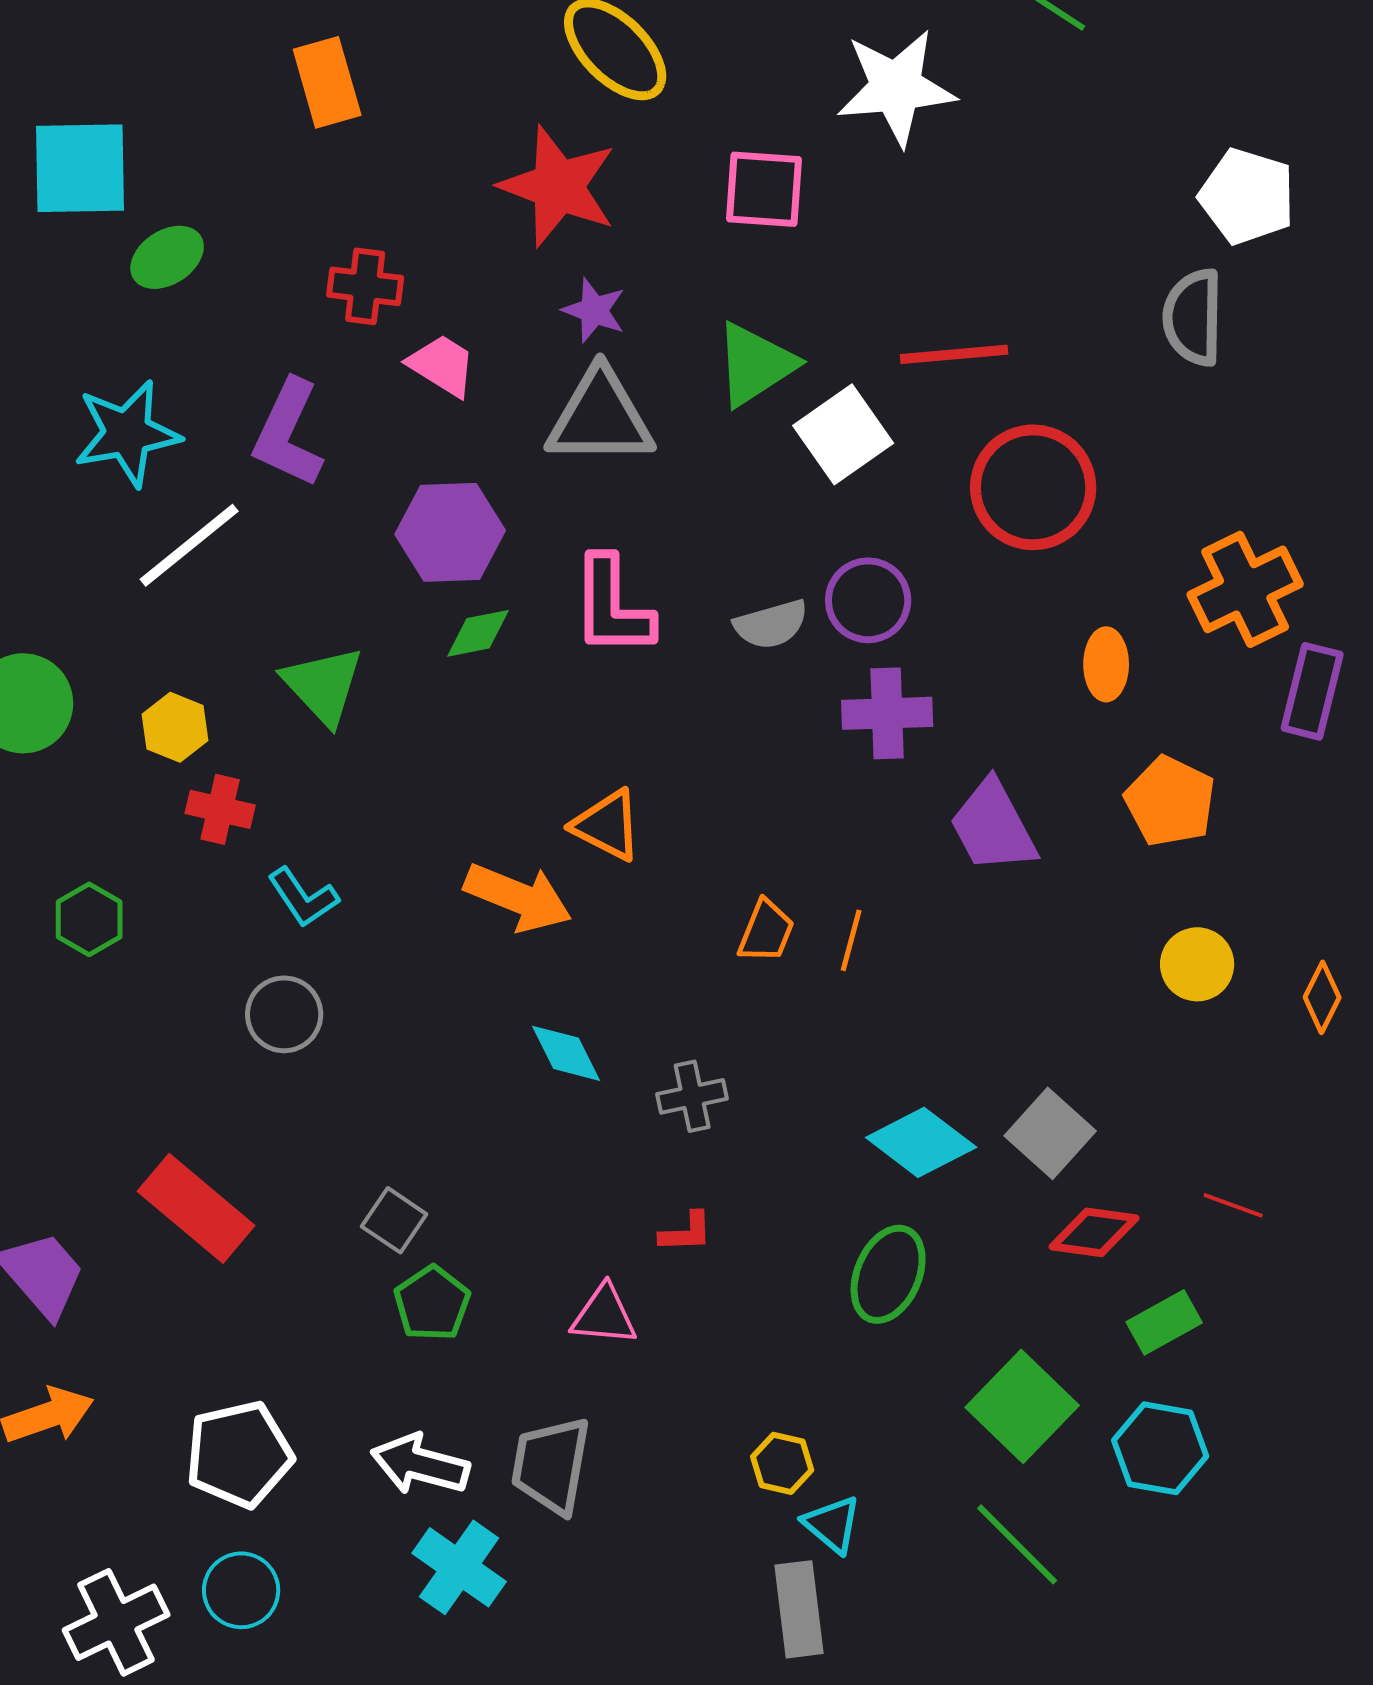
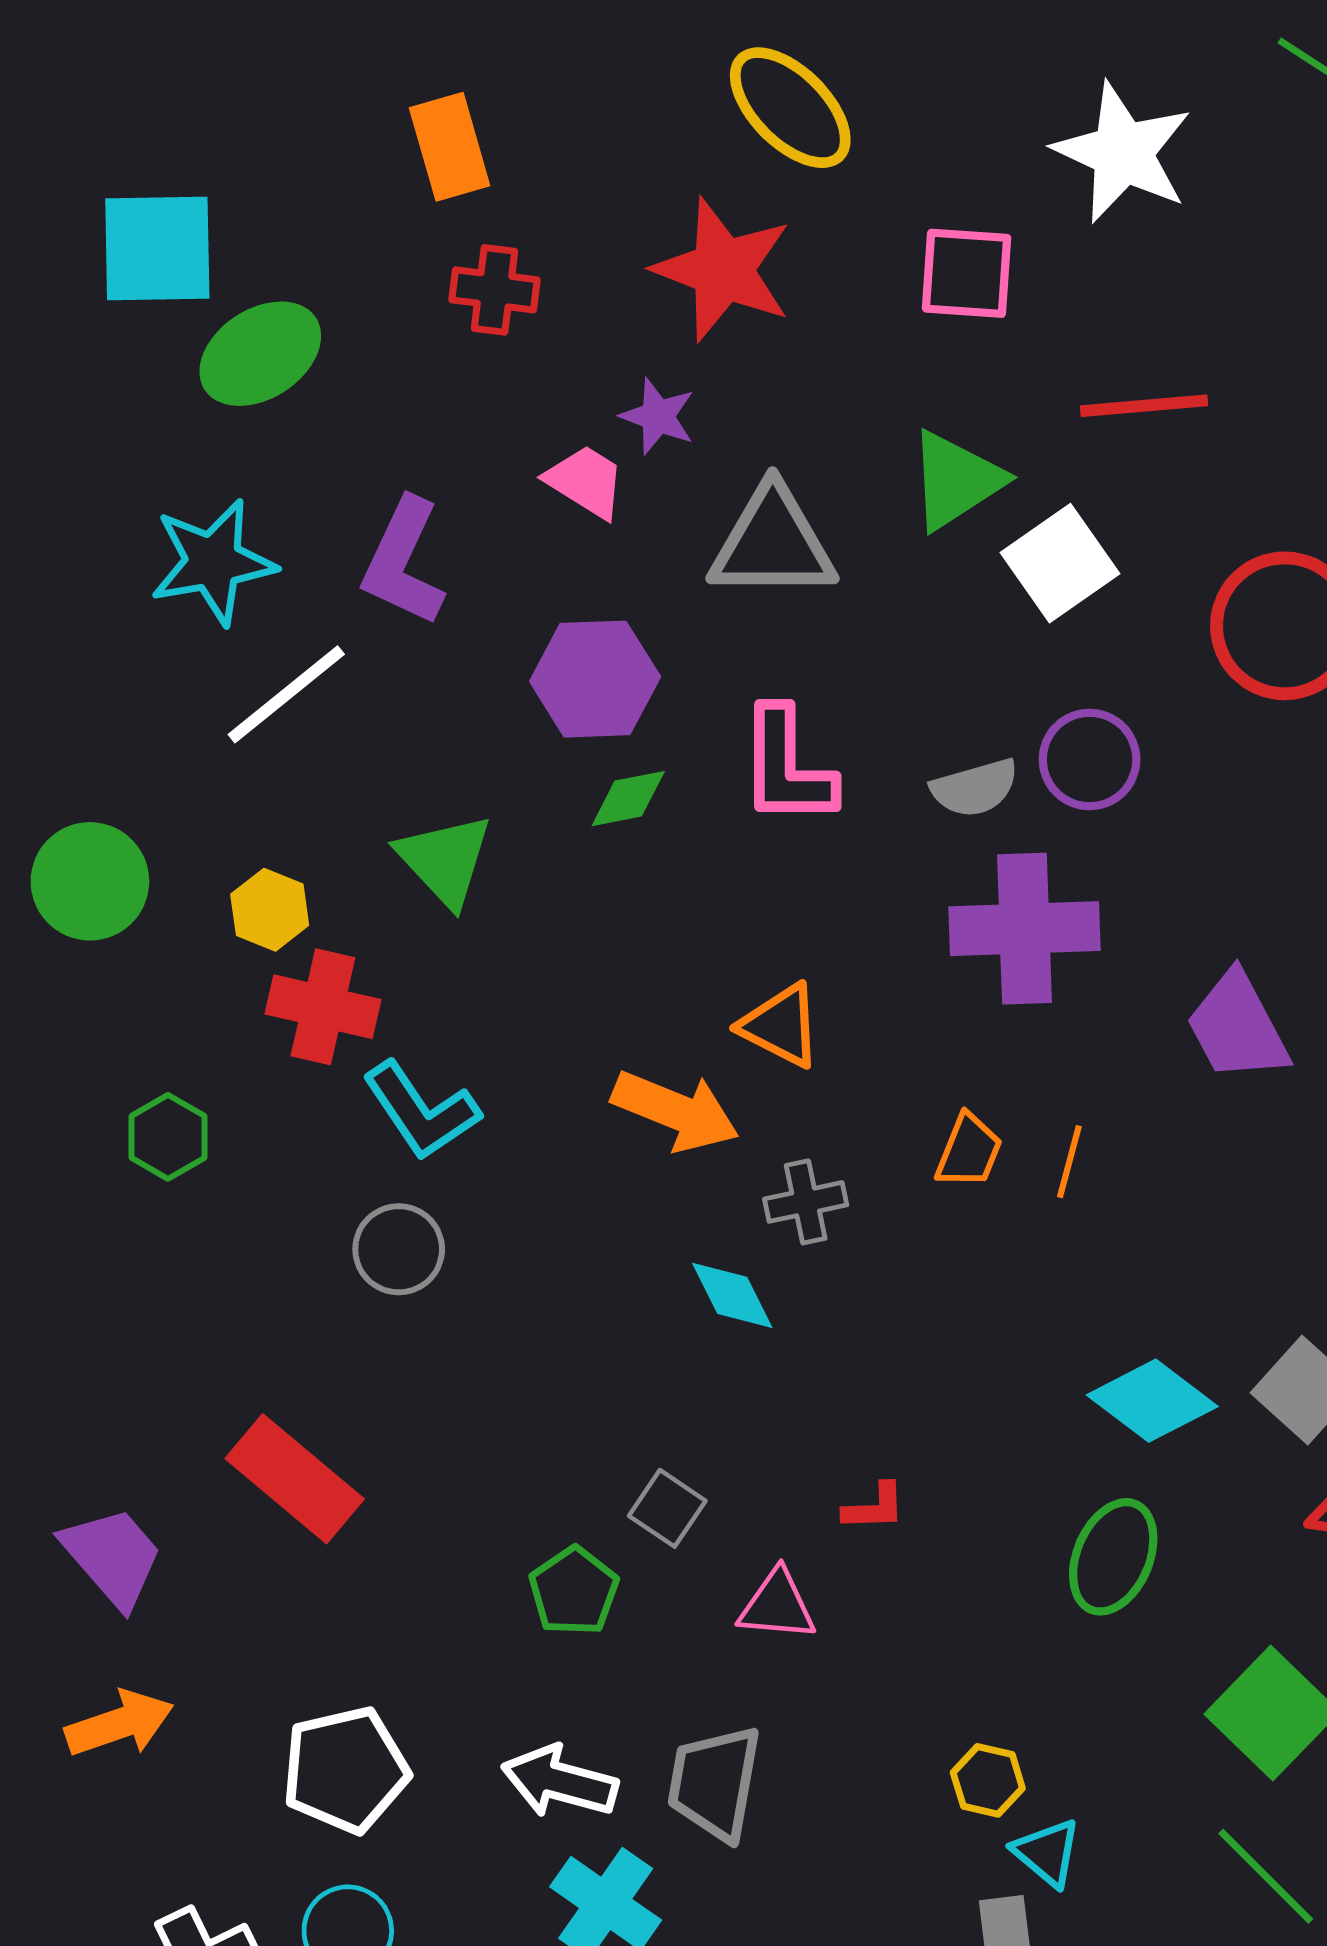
white star: (896, 87) -> (1123, 153), turned 30
green ellipse: (167, 257) -> (260, 354), size x1.4
red cross: (365, 286) -> (494, 290), moved
purple star: (594, 310) -> (658, 416), moved
red line: (954, 354) -> (1144, 406), moved
purple cross: (887, 713) -> (1024, 929), moved, size x1.4
red cross: (220, 809) -> (323, 1007), size x1.4
cyan L-shape: (303, 897) -> (421, 1111), size x1.4
gray cross: (692, 1096) -> (806, 1202), moved
gray square: (394, 1220) -> (667, 1508), moved

